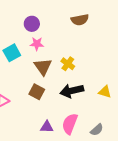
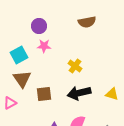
brown triangle: (43, 67) -> (22, 79), moved
brown square: (37, 92) -> (44, 94), turned -35

